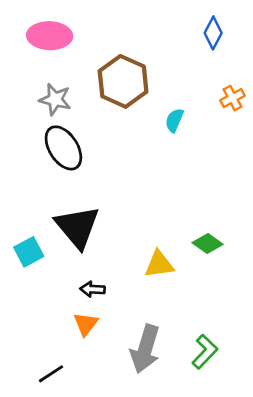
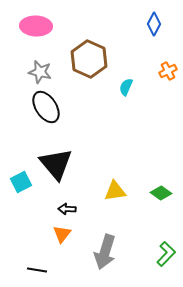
green diamond: (208, 244) -> (161, 193), moved
green L-shape: (205, 352) -> (166, 254), moved
black line: (51, 374) -> (37, 270), turned 42

